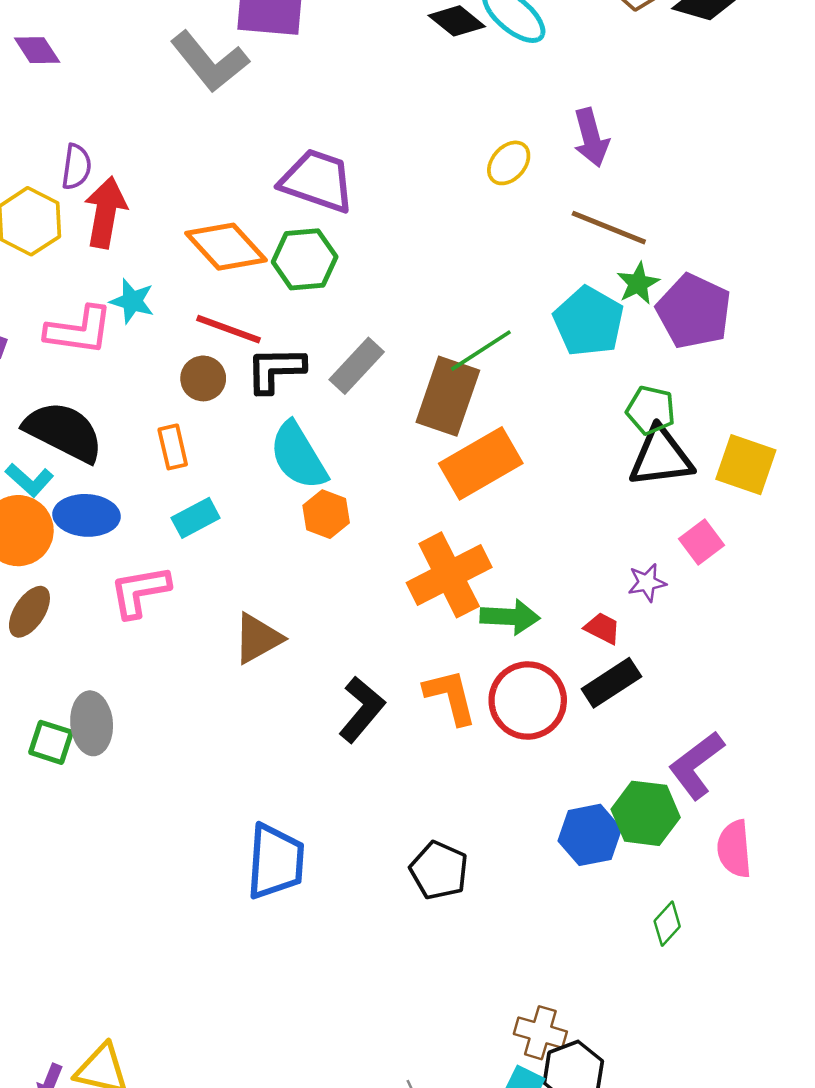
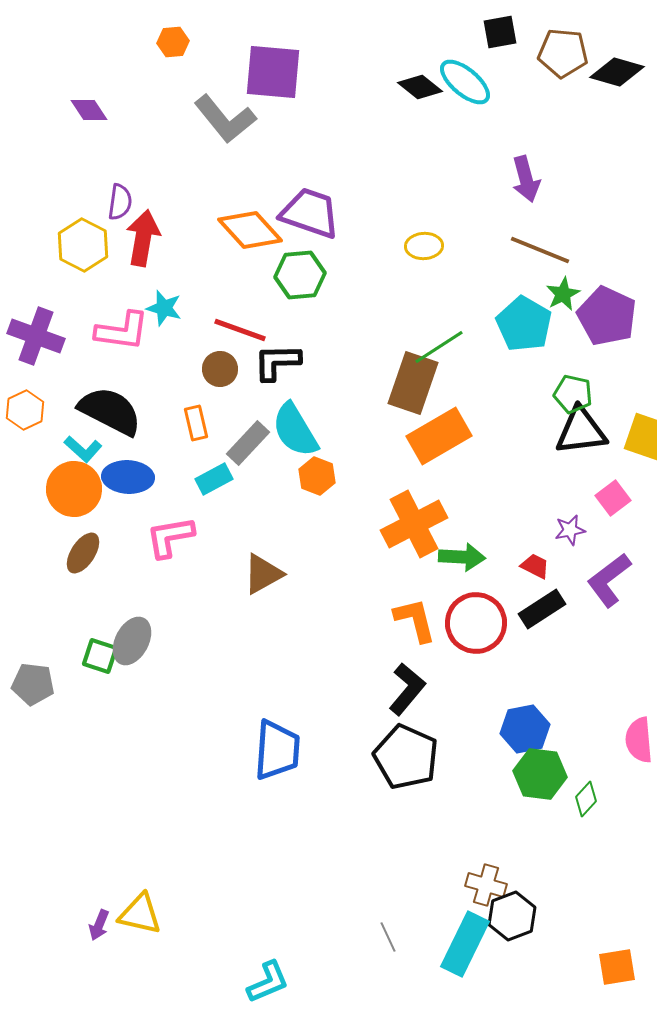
yellow ellipse: (509, 163) -> (424, 246), moved, turned 45
orange diamond: (226, 247) -> (250, 230), moved
gray rectangle: (357, 366) -> (248, 443), moved
black L-shape: (362, 709) -> (407, 689), moved
gray ellipse: (92, 723) -> (132, 641), turned 33
purple L-shape: (696, 765) -> (609, 580), moved
green hexagon: (646, 813) -> (540, 774), moved
black pentagon: (439, 870) -> (406, 757), size x1.4

